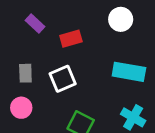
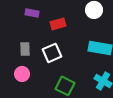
purple rectangle: (35, 23) -> (32, 13), turned -32

